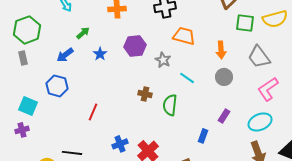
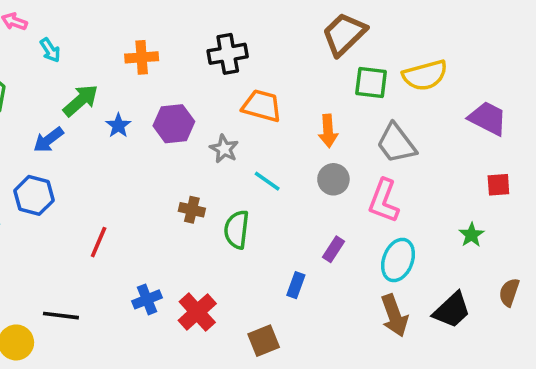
green arrow: (83, 33) -> (81, 100), size x1.5
blue star: (100, 54) -> (118, 126), moved
pink L-shape: (268, 89) -> (384, 201), moved, turned -35
cyan ellipse: (260, 122) -> (398, 260), turned -45

